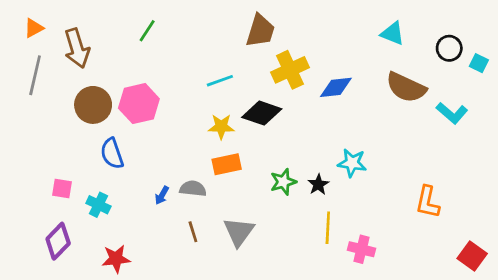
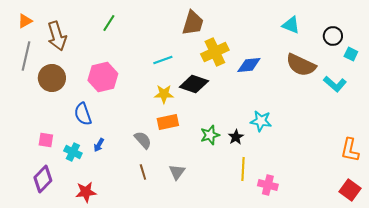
cyan square: (479, 63) -> (351, 54), moved
brown circle: (93, 105) -> (52, 78), moved
gray semicircle: (193, 189) -> (143, 140), turned 42
blue arrow: (162, 195) -> (99, 145), moved
orange L-shape: (428, 202) -> (350, 150), moved
gray triangle: (239, 232) -> (177, 172), size x0.7

